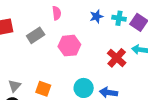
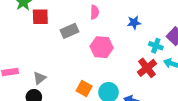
cyan cross: (119, 18) -> (156, 46), moved
orange square: (43, 89) -> (84, 88), moved

